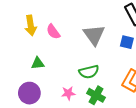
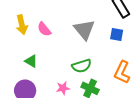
green triangle: (38, 63) -> (31, 61), turned 40

